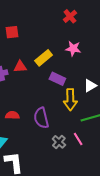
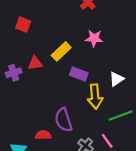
red square: (12, 32) -> (23, 25), turned 32
red semicircle: (12, 115) -> (43, 135), moved

